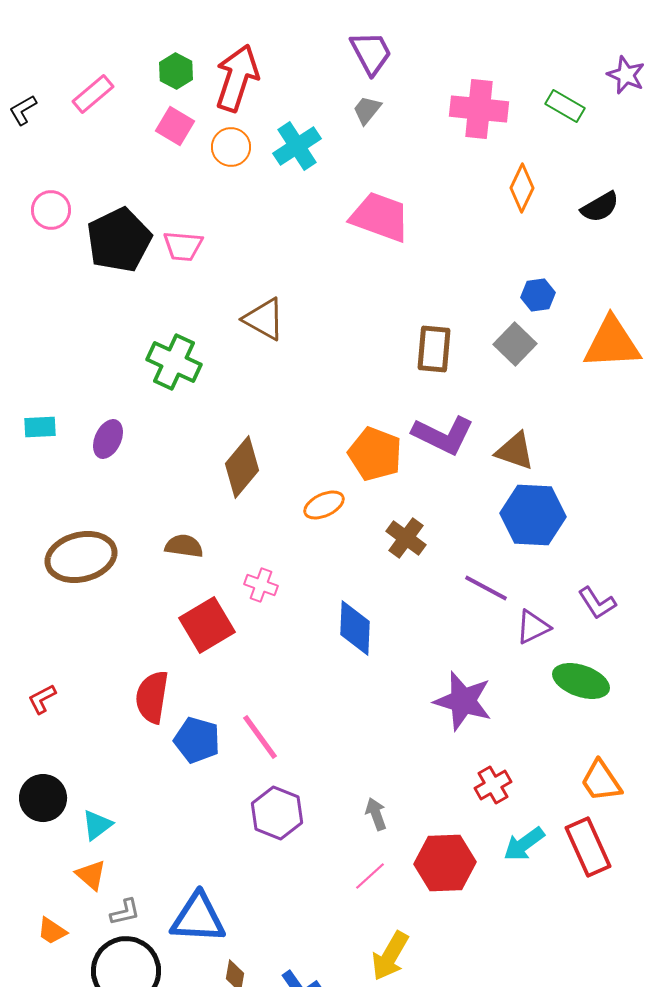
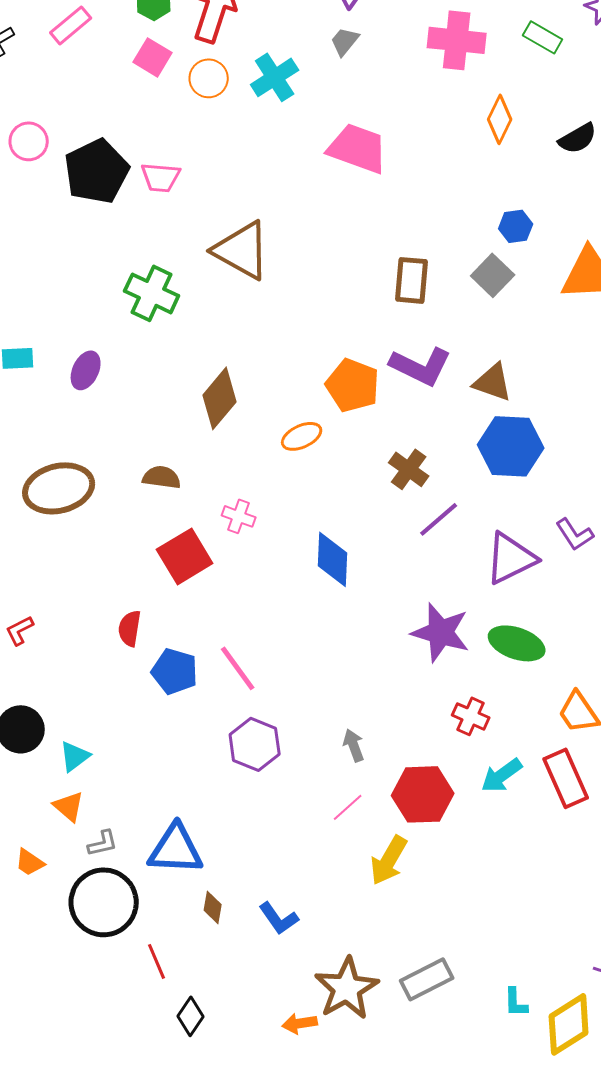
brown triangle: (264, 319) -> (242, 250), size x1.4
brown cross: (406, 538) -> (409, 469), moved
purple line: (486, 588) -> (439, 519), moved, turned -69
purple triangle: (533, 627) -> (511, 558), size x1.5
green ellipse: (581, 681) -> (517, 643), moved
red semicircle: (152, 697) -> (130, 628), size x0.7
red cross: (493, 785) -> (471, 716), turned -36
yellow arrow: (390, 956) -> (389, 860), moved

